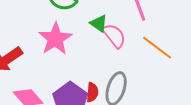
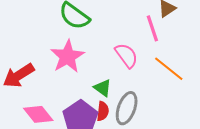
green triangle: (99, 23) -> (103, 88), moved

